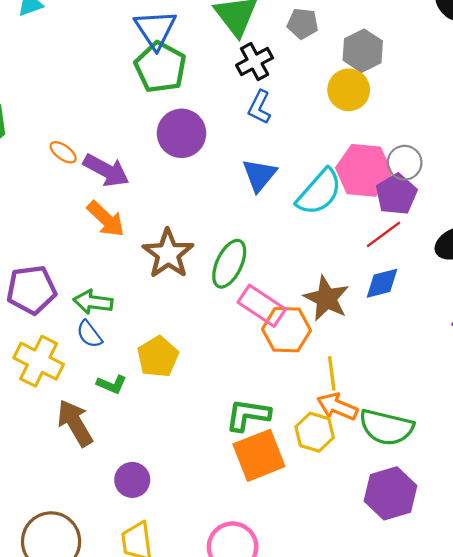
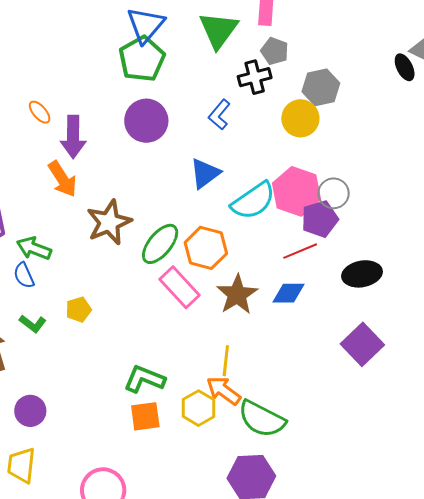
black cross: (255, 62) -> (255, 77), moved
purple arrow: (106, 170) -> (73, 137), turned 48
orange hexagon: (286, 330) -> (206, 248), moved
yellow pentagon: (158, 357) -> (78, 309), size x0.7
orange square: (259, 455) -> (145, 416), size x0.7

